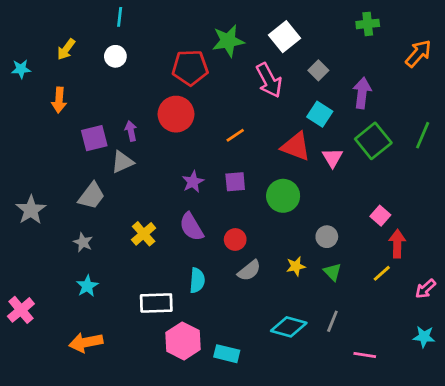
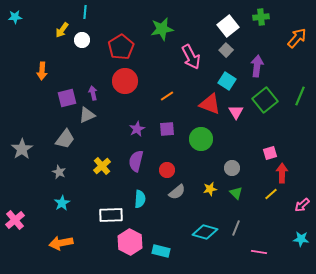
white square: (285, 37) -> (228, 26), moved
yellow arrow: (66, 49) -> (62, 30), moved
red pentagon: (190, 68) -> (121, 47), moved, turned -30
cyan star: (21, 69) -> (15, 17), moved
pink square: (380, 216) -> (270, 153), turned 32
purple semicircle: (191, 227) -> (136, 161), turned 45

